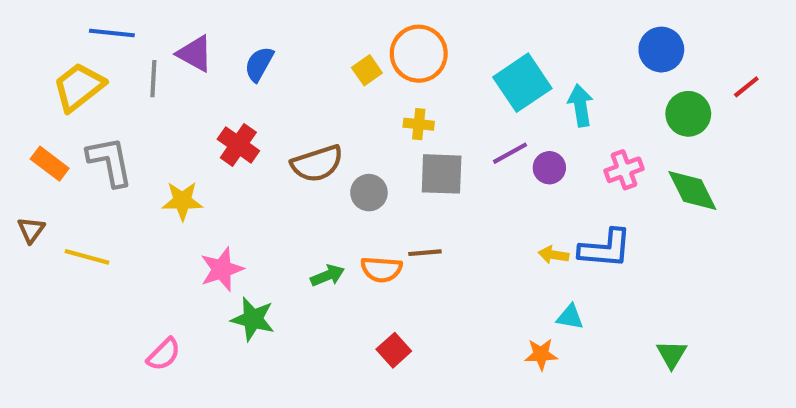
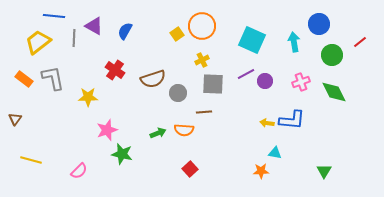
cyan square: (522, 83) -> (252, 40), turned -32
cyan arrow: (580, 106) -> (294, 42), moved
yellow cross: (419, 124) -> (202, 60), turned -32
brown triangle: (31, 230) -> (15, 119), moved
brown line: (425, 253) -> (204, 112), moved
yellow line: (87, 257) -> (31, 160), moved

